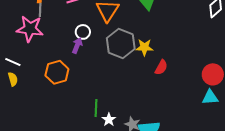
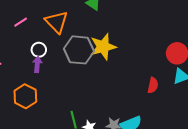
yellow star: (144, 47) -> (103, 47), size x1.5
red semicircle: (161, 67) -> (153, 85), moved

